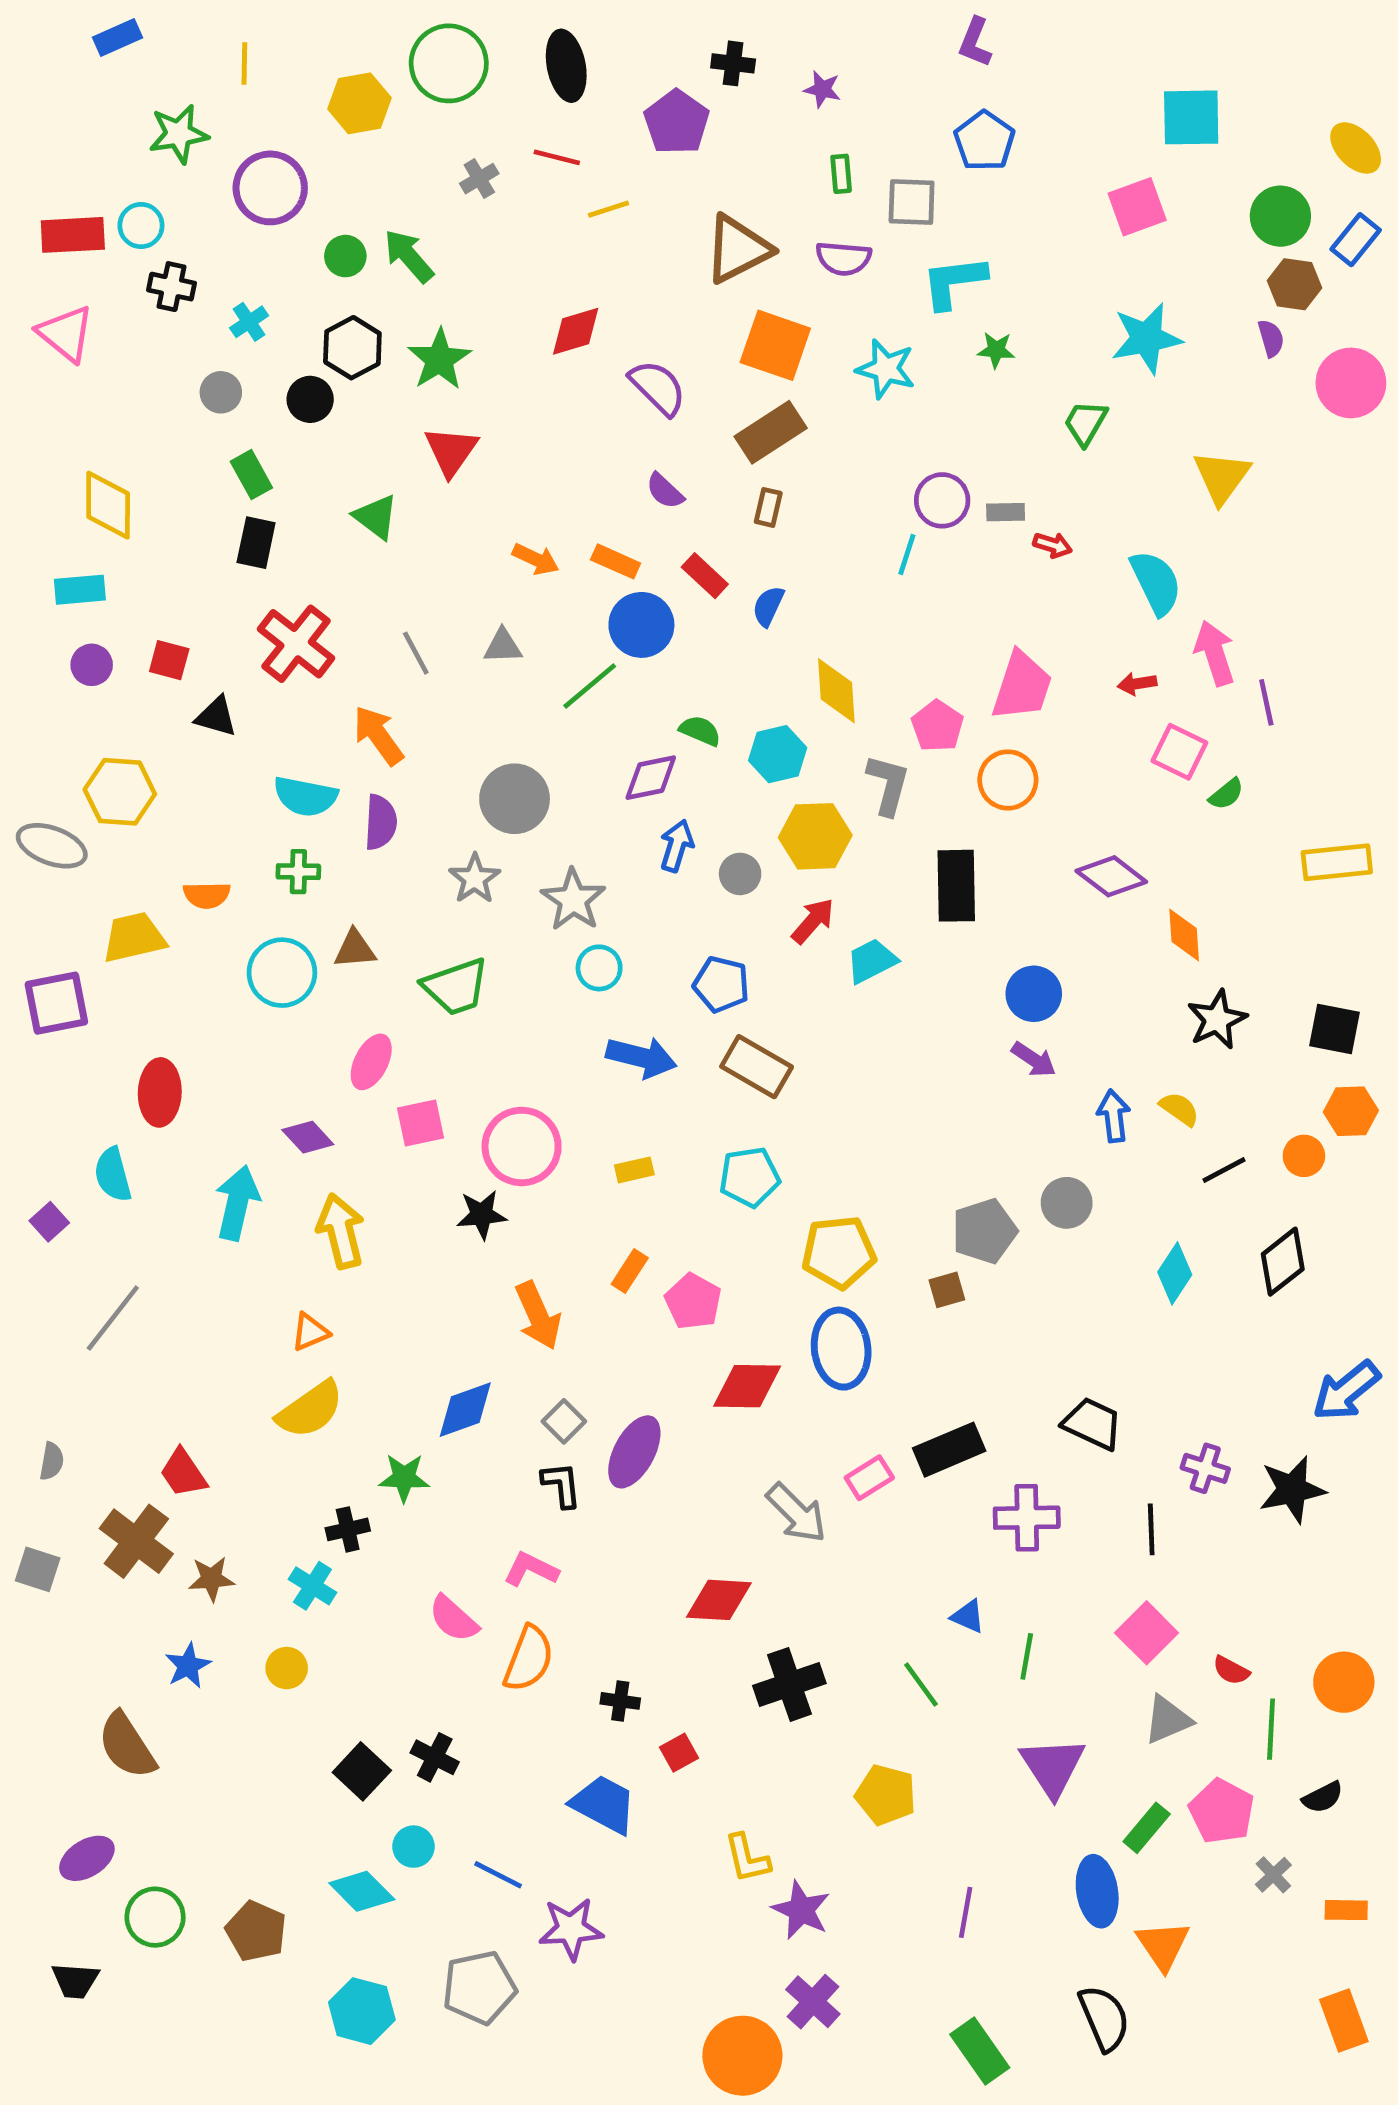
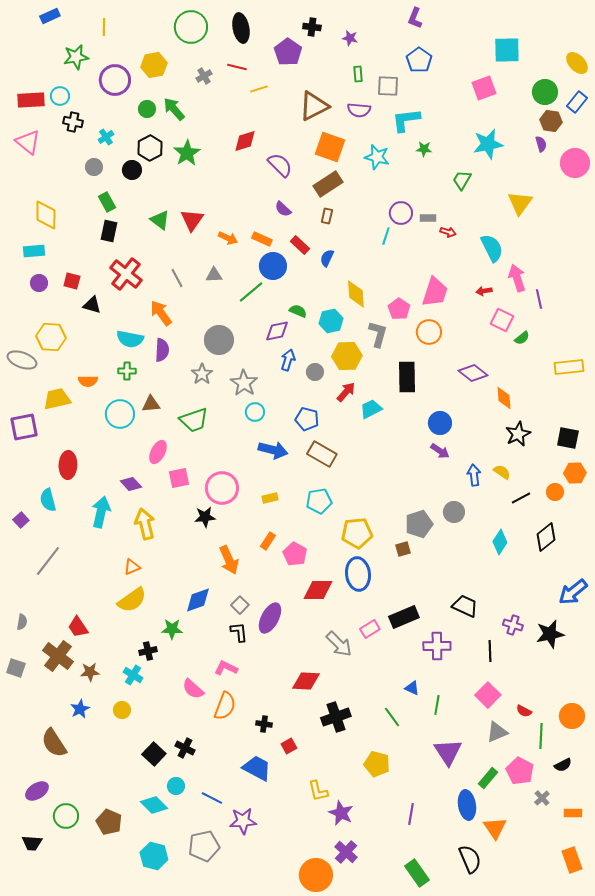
yellow hexagon: (359, 103) -> (154, 65), moved
red triangle: (451, 451) -> (192, 220), moved

